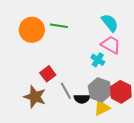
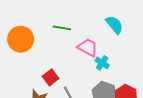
orange circle: (32, 30) -> (21, 39), moved
pink trapezoid: (111, 45) -> (88, 47), moved

